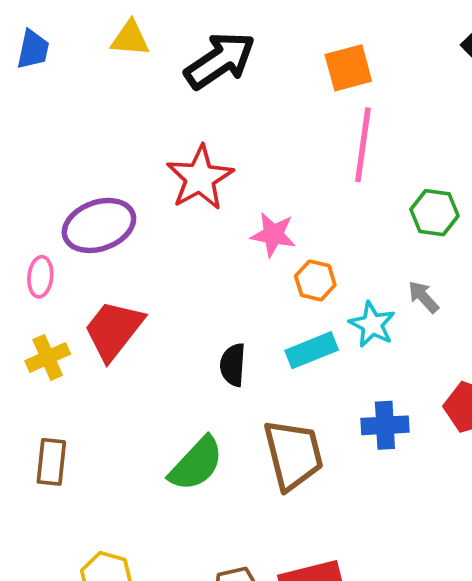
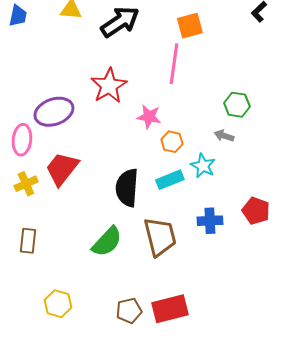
pink line: (363, 145) -> (174, 64), moved
pink ellipse: (40, 277) -> (22, 140), size x1.4
gray arrow: (423, 297) -> (224, 136), moved, turned -30
black semicircle: (233, 365) -> (127, 188), size x1.6

